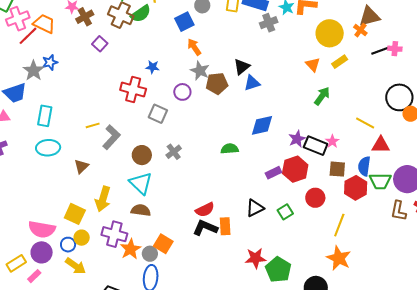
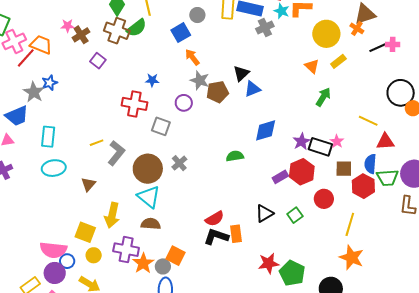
brown circle: (142, 155) -> (148, 169), size x1.5
blue circle: (68, 245) -> (67, 261), moved

